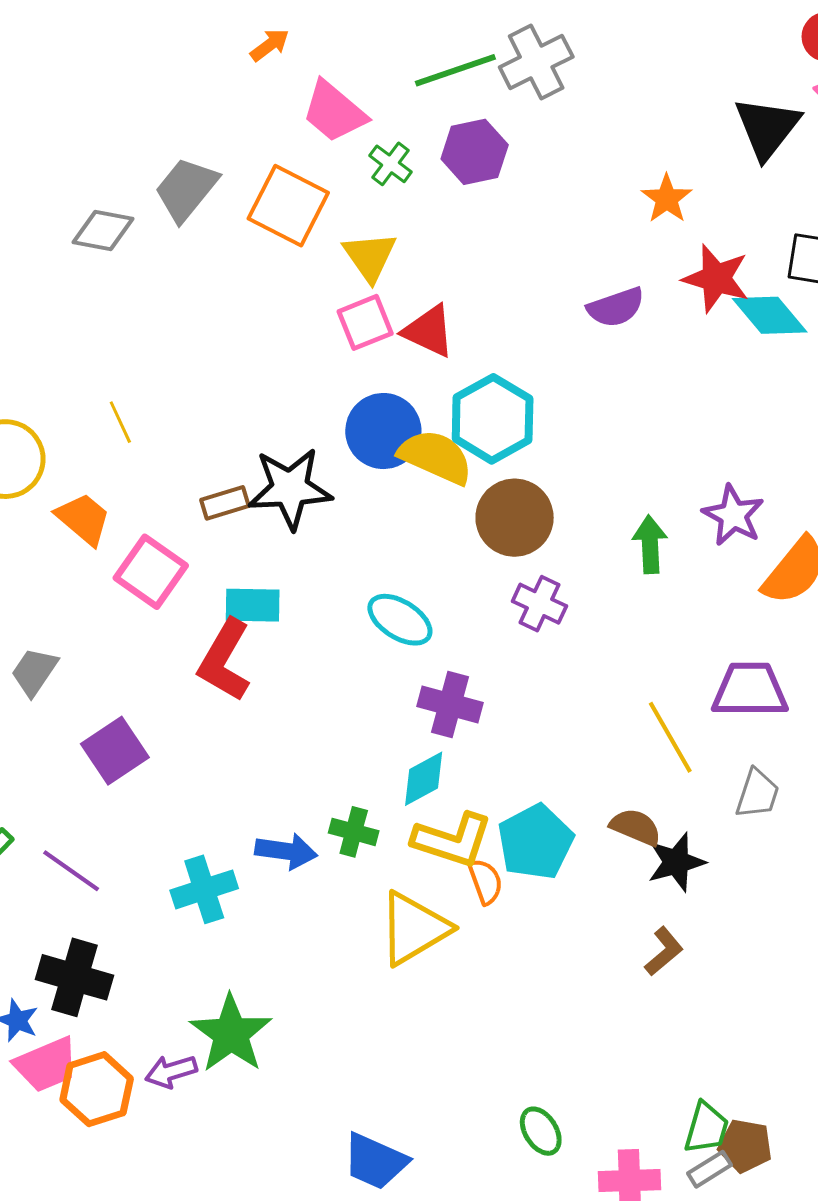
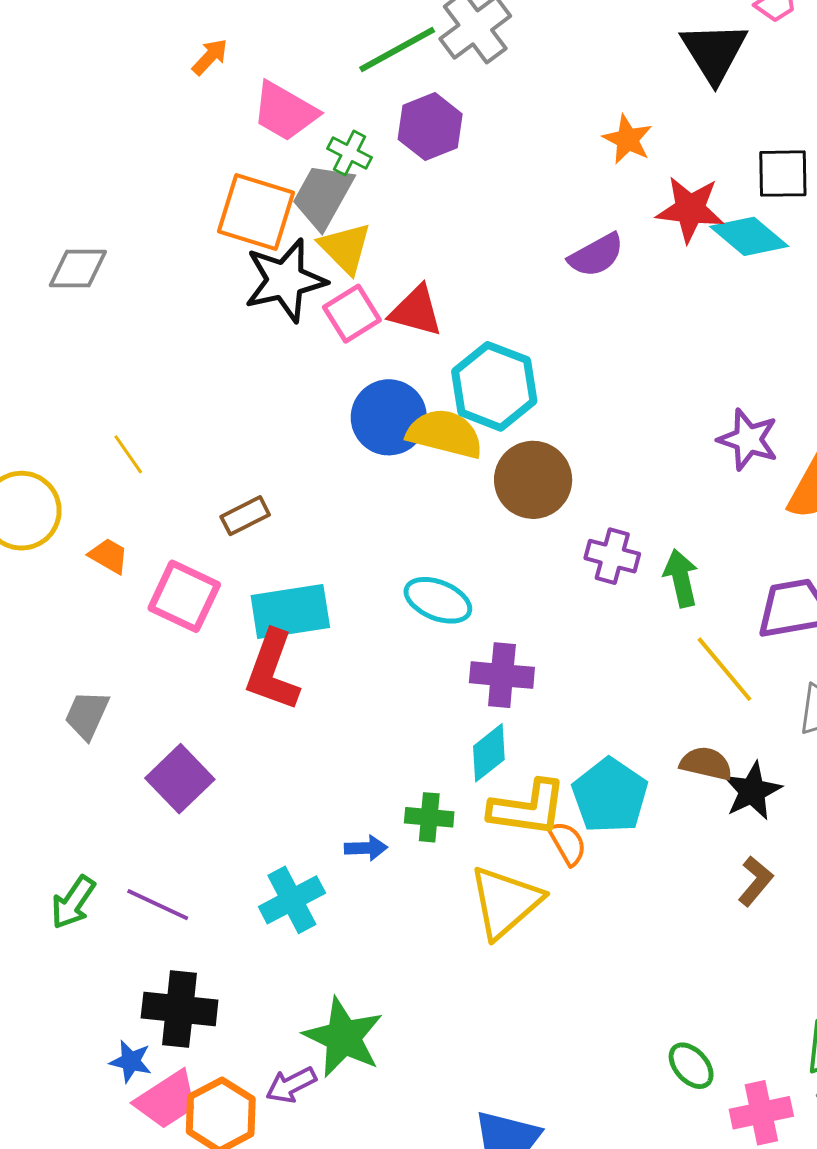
gray trapezoid: (186, 189) -> (323, 196), moved
black star: (290, 488) -> (285, 280), moved
orange trapezoid: (83, 519) -> (109, 556), size x0.7
green arrow: (650, 544) -> (681, 578), moved
purple cross: (539, 604) -> (612, 556), moved
cyan rectangle: (253, 605) -> (290, 612), size x1.4
blue arrow: (286, 851) -> (366, 848), size x0.7
green ellipse: (541, 1131) -> (691, 1066), moved

